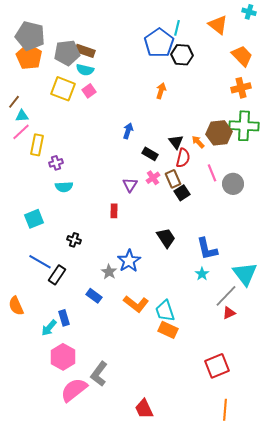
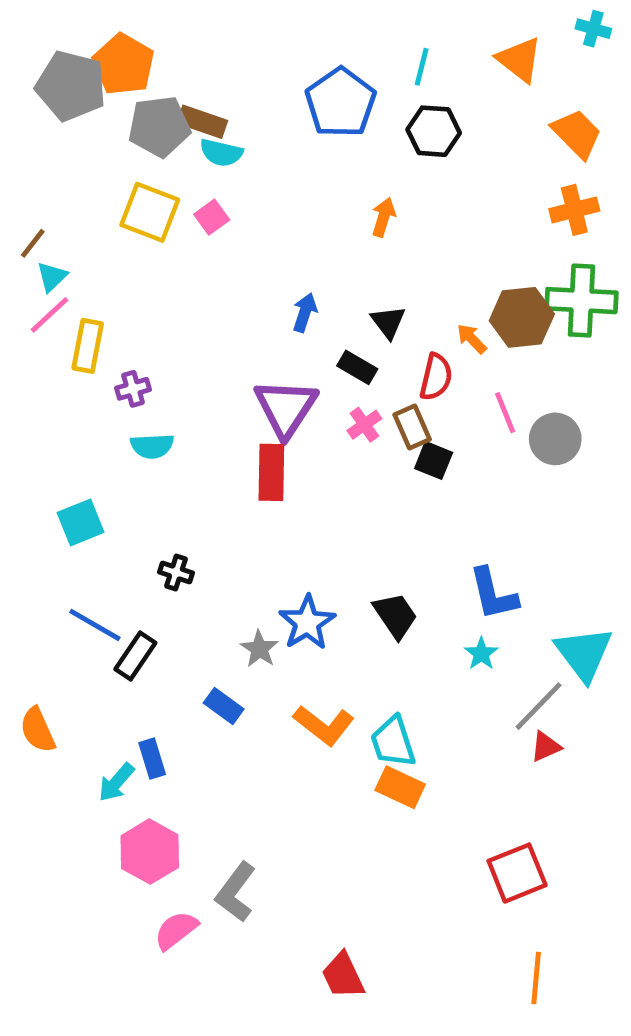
blue pentagon: (159, 43) -> (341, 103), moved
orange pentagon: (29, 57) -> (123, 64), moved
cyan semicircle: (85, 70) -> (221, 153), moved
cyan triangle: (22, 116) -> (52, 277), turned -40
black triangle: (176, 142) -> (388, 322), moved
purple triangle: (130, 185) -> (286, 408), moved, size x1.8
black square: (182, 193) -> (434, 460), turned -35
red rectangle: (114, 211) -> (271, 472), moved, size x1.6
black trapezoid: (166, 238) -> (395, 615), moved
pink semicircle: (74, 390) -> (176, 930), size x0.7

